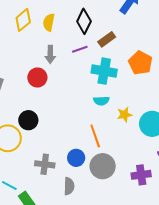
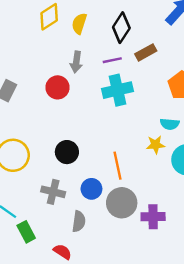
cyan cross: (104, 71) -> (118, 90), moved, turned -30
cyan semicircle: (101, 101) -> (170, 124), moved
black circle: (28, 120) -> (67, 152), moved
purple cross: (141, 175) -> (153, 217), moved

